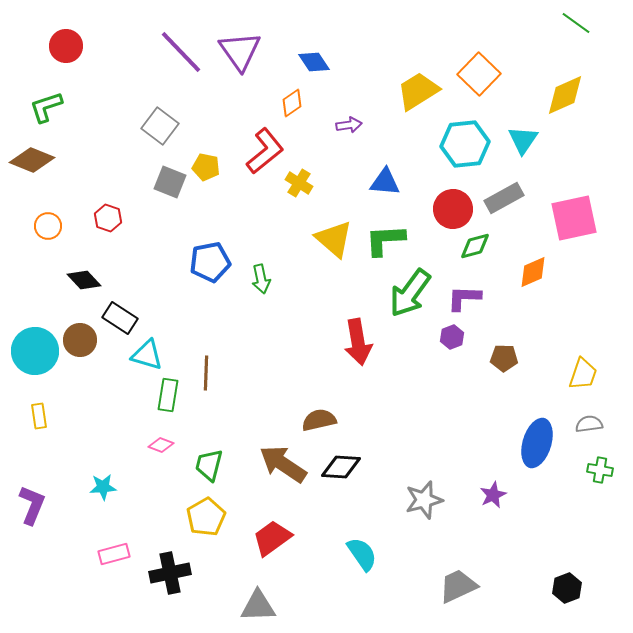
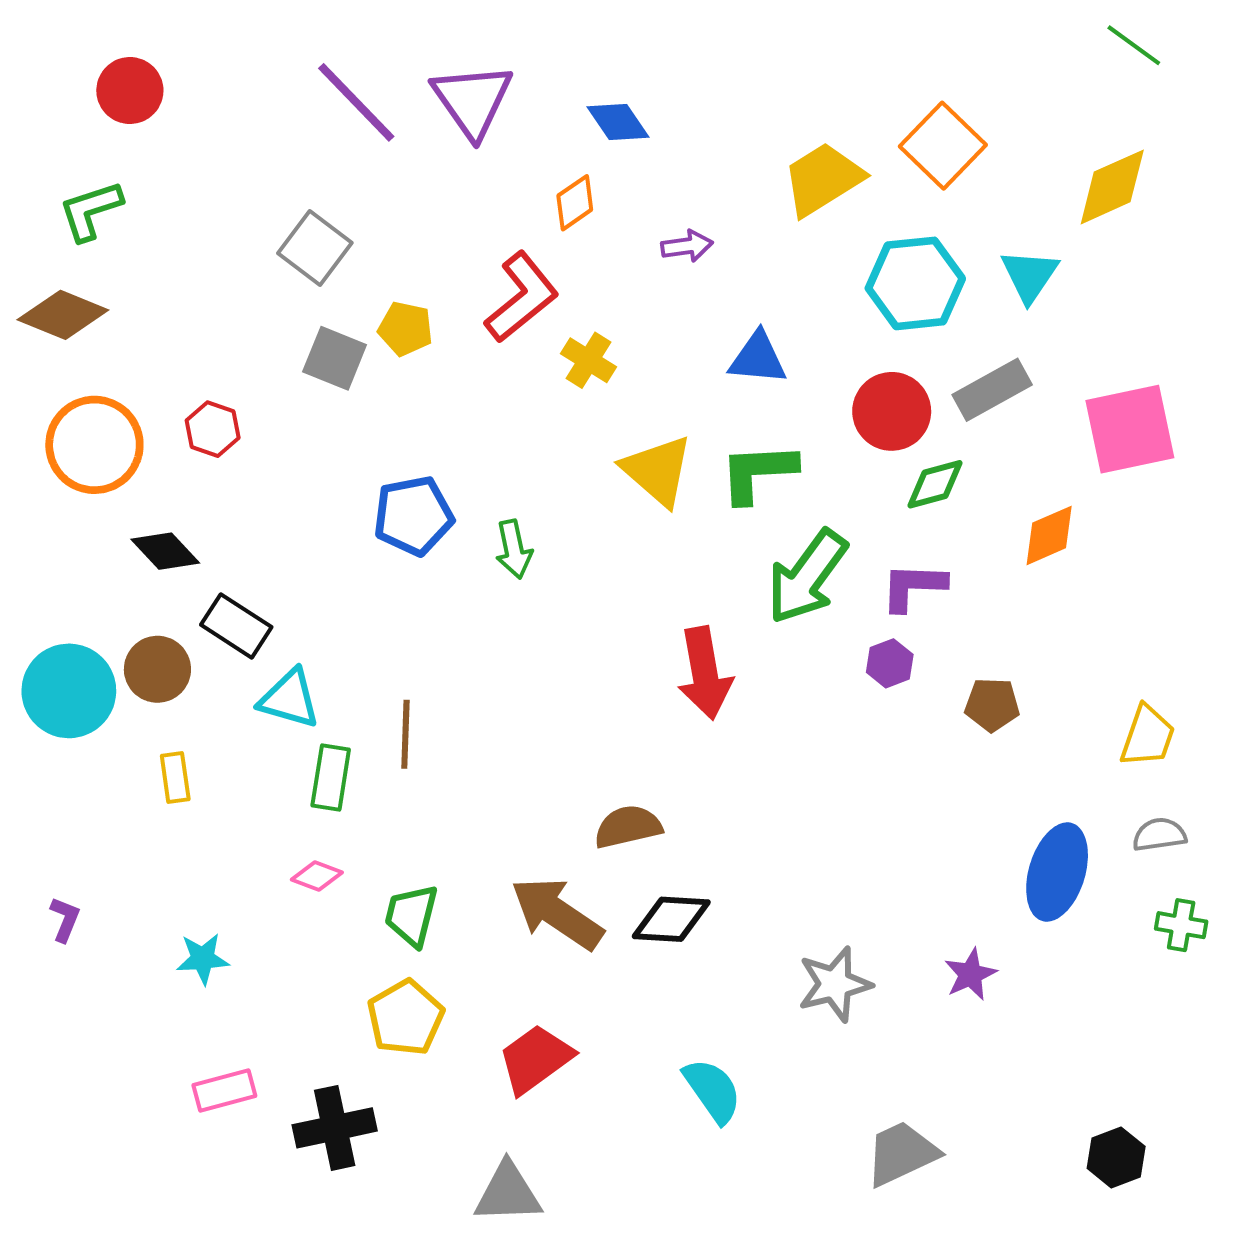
orange circle: (48, 226) -> (94, 445), size x1.8
yellow rectangle: (39, 416) -> (175, 778), moved
purple L-shape: (32, 505) -> (65, 919), moved, size x0.6

